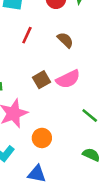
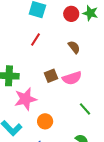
red line: (27, 35) -> (35, 40), moved

